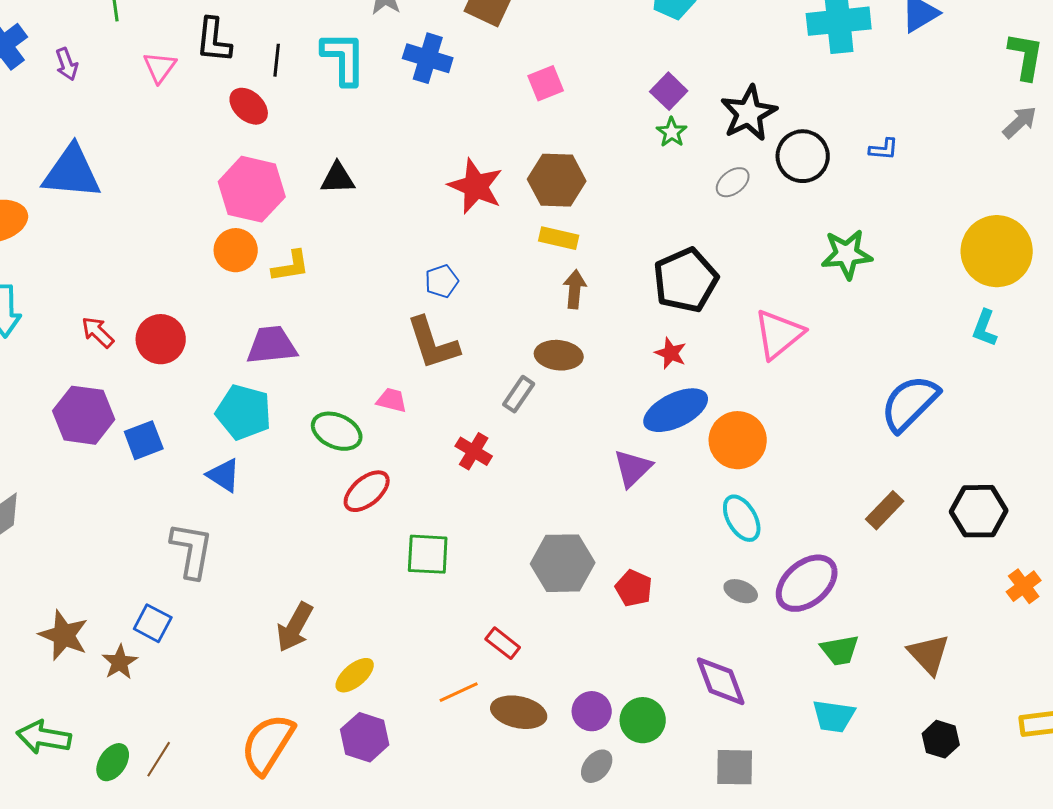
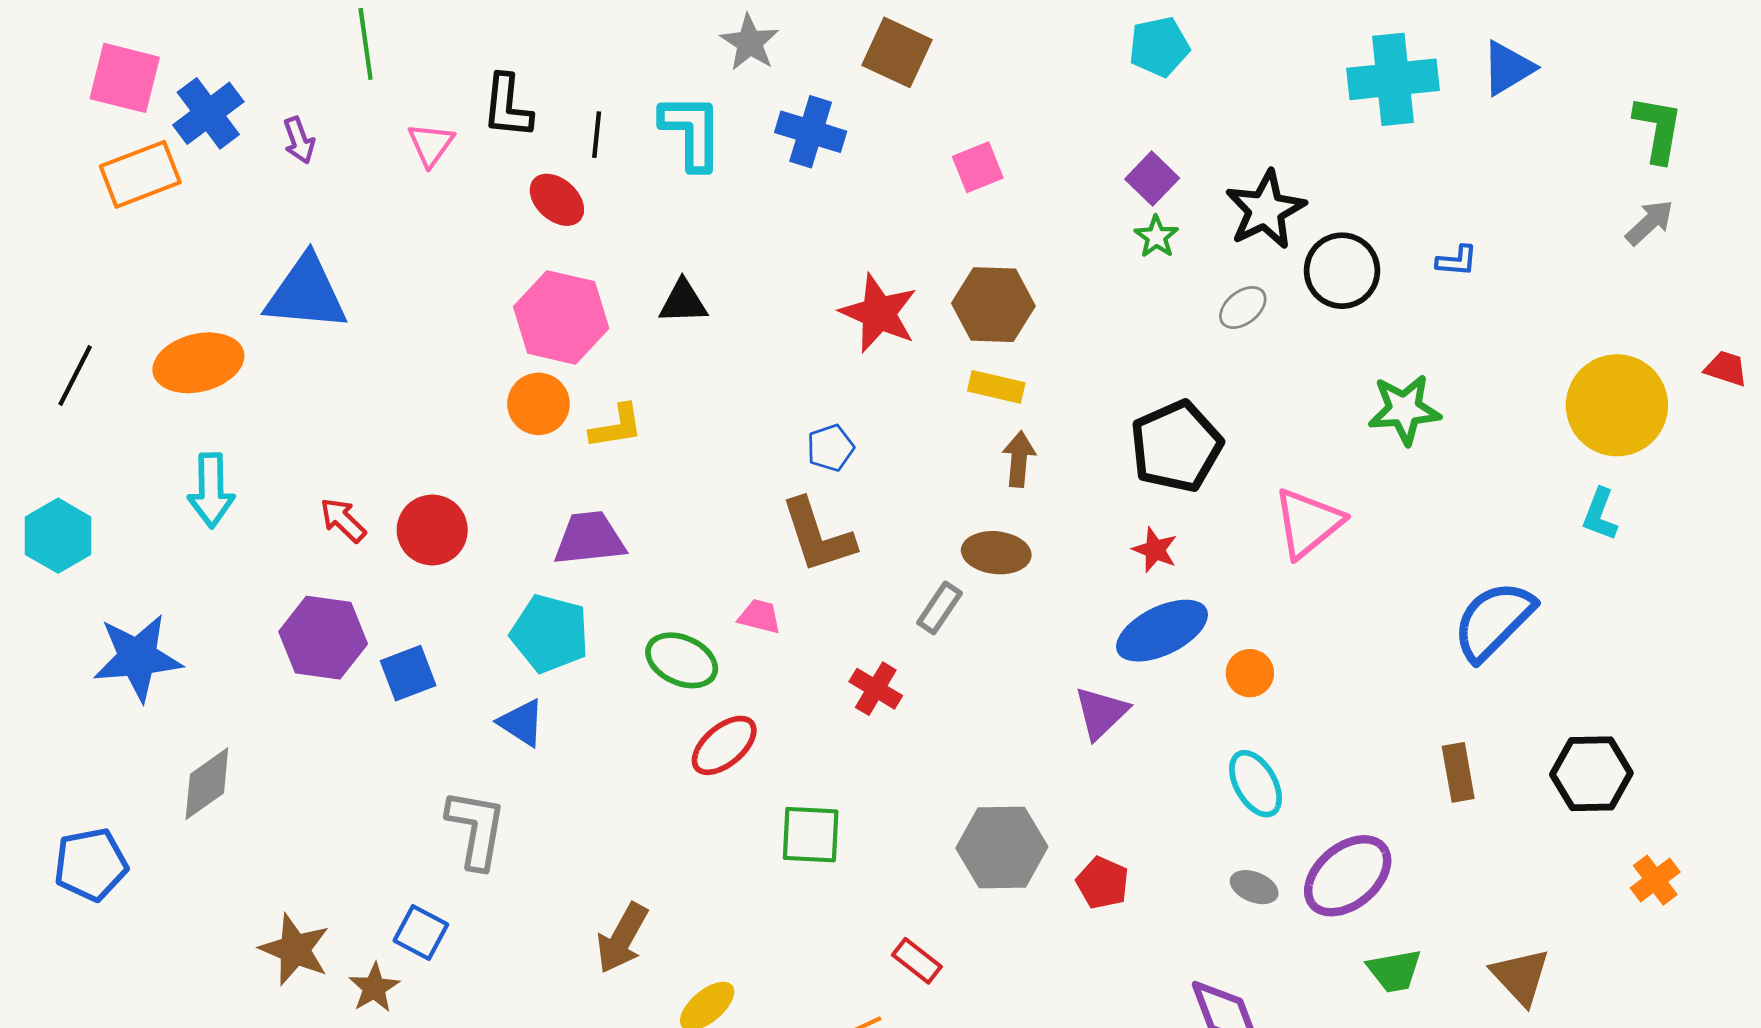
orange circle: (738, 440) -> (1250, 673), size x0.6
brown rectangle: (885, 510) -> (1458, 772), turned -54

